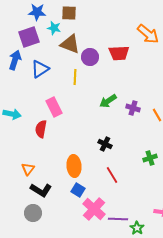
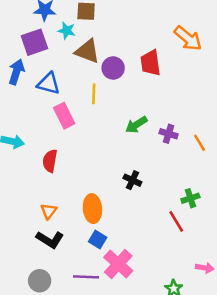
red trapezoid: (119, 53) -> (151, 63), turned 85
blue triangle: (40, 69) -> (49, 83), turned 48
pink rectangle: (54, 107) -> (64, 116), moved
orange triangle: (28, 169) -> (49, 211), moved
red line: (112, 175) -> (176, 221), moved
gray circle: (33, 213) -> (40, 281), moved
purple line: (118, 219) -> (86, 277), moved

